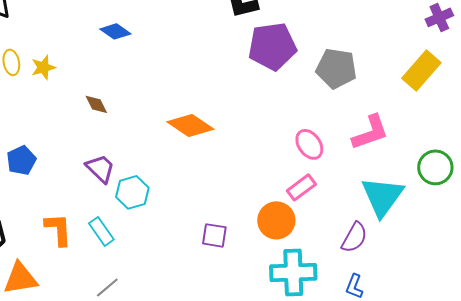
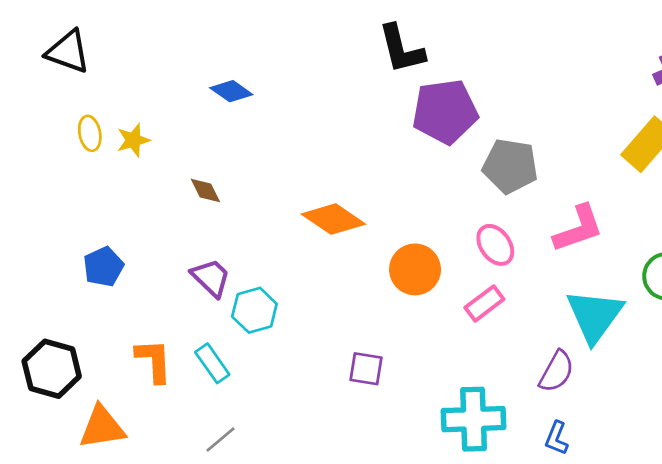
gray pentagon: (336, 68) -> (510, 166), moved
orange circle: (276, 220) -> (415, 269), moved

